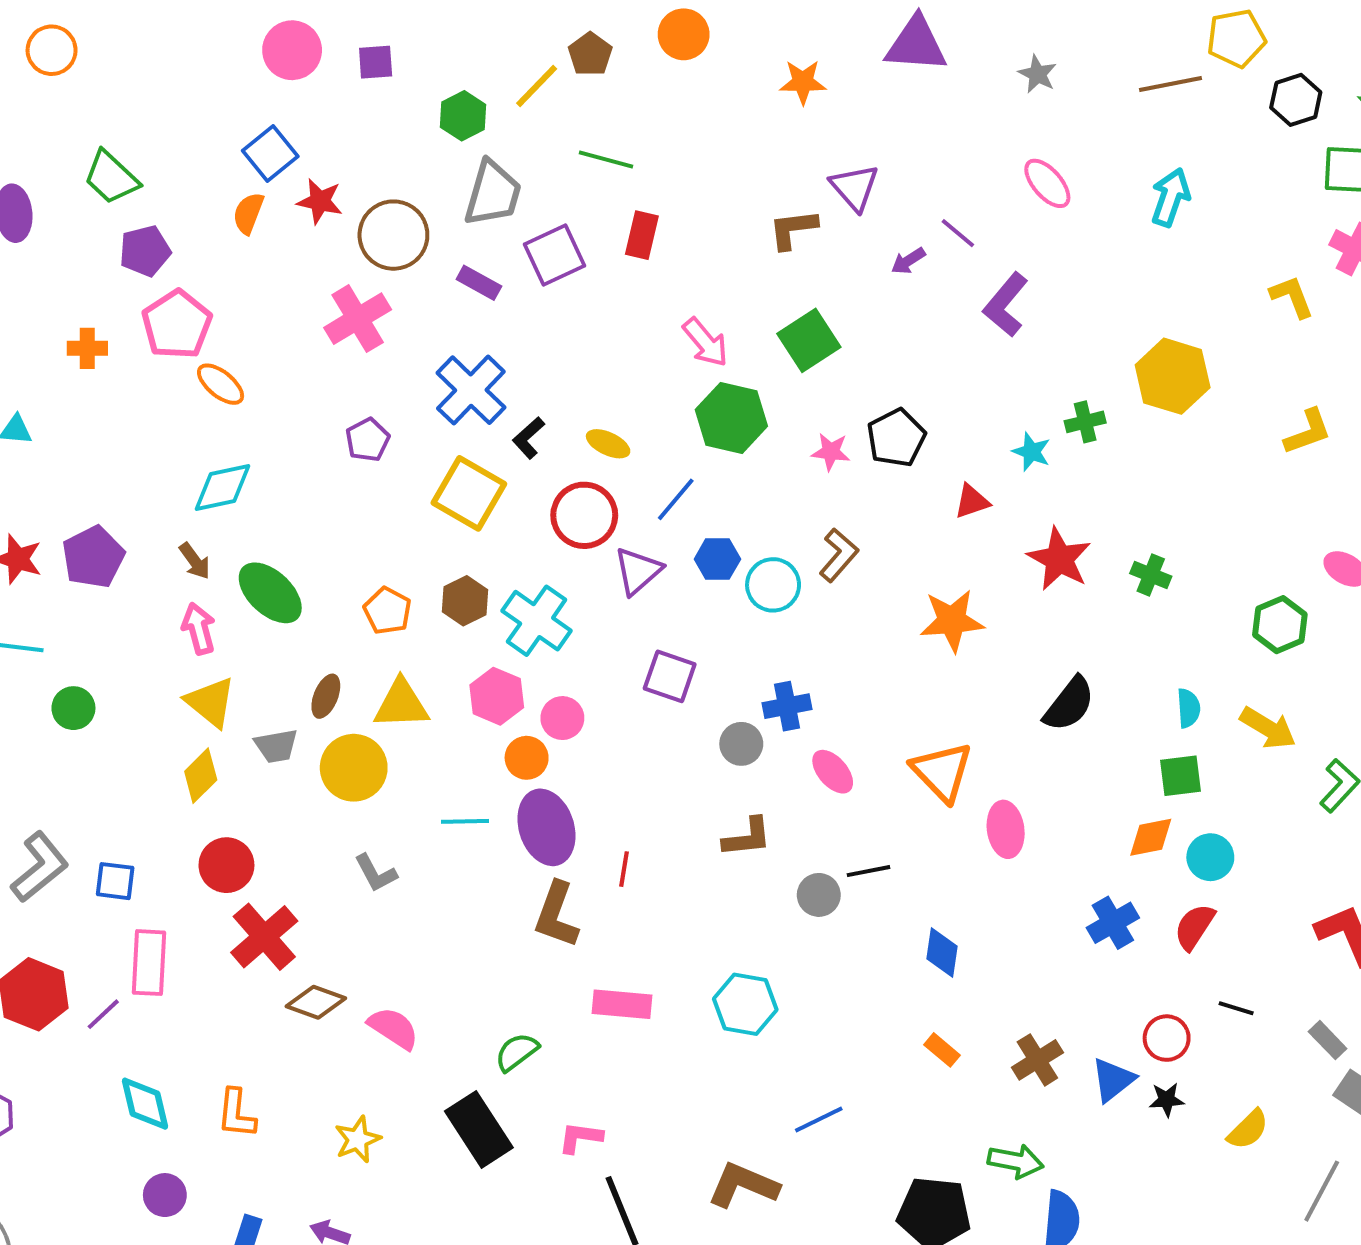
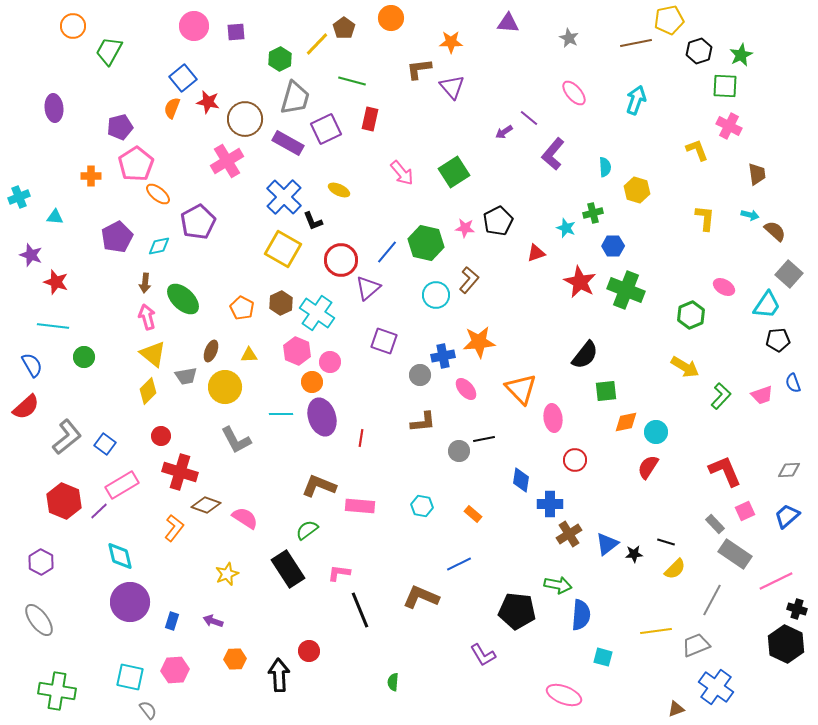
purple triangle: (916, 44) -> (508, 23), size x0.7
green trapezoid: (111, 177) -> (109, 51), moved, turned 76
purple triangle: (855, 187) -> (452, 87), moved
brown L-shape: (793, 229) -> (419, 69), moved
purple rectangle: (479, 283) -> (288, 143), size x1.4
yellow hexagon: (1173, 376) -> (637, 190), size x0.7
green hexagon: (731, 418) -> (426, 243), moved
yellow L-shape: (1308, 432) -> (705, 218), turned -64
black L-shape: (529, 438) -> (313, 221), turned -70
purple pentagon: (368, 440) -> (198, 222), moved, size x1.6
yellow ellipse: (608, 444) -> (339, 190), moved
cyan diamond: (222, 487) -> (159, 246), size x0.7
purple pentagon: (93, 557) -> (117, 237), moved
blue hexagon: (717, 559) -> (613, 246), moved
brown arrow: (195, 561) -> (145, 283), turned 42
green cross: (1151, 575) -> (626, 290), size x1.8
orange star: (952, 621) -> (479, 342), moved
yellow triangle: (401, 704) -> (249, 355), size x0.6
cyan semicircle: (1188, 708) -> (605, 167), moved
green square: (1181, 776) -> (606, 391), moved
red circle: (226, 865) -> (161, 436), size x0.7
gray L-shape: (376, 873) -> (236, 440), size x1.4
blue square: (115, 881) -> (105, 444), turned 30
brown L-shape: (556, 915) -> (319, 486), moved, turned 92
blue cross: (1113, 923) -> (550, 504), moved, turned 30
red cross: (264, 937) -> (180, 472), turned -32
pink rectangle: (149, 963) -> (122, 485), turned 56
cyan hexagon: (745, 1004) -> (422, 506), size x0.7
black line: (1236, 1008) -> (666, 542), moved
red circle: (1167, 1038) -> (575, 460), moved
orange rectangle: (942, 1050) -> (473, 514), moved
orange L-shape: (236, 1114) -> (174, 528), moved, turned -148
purple circle: (165, 1195) -> (130, 602), size x1.8

